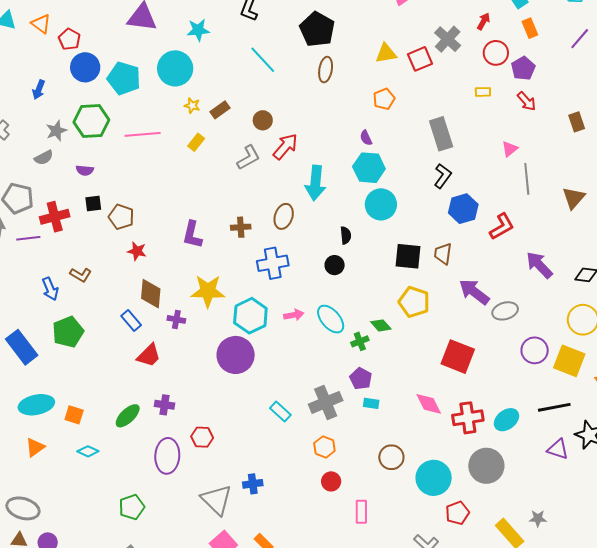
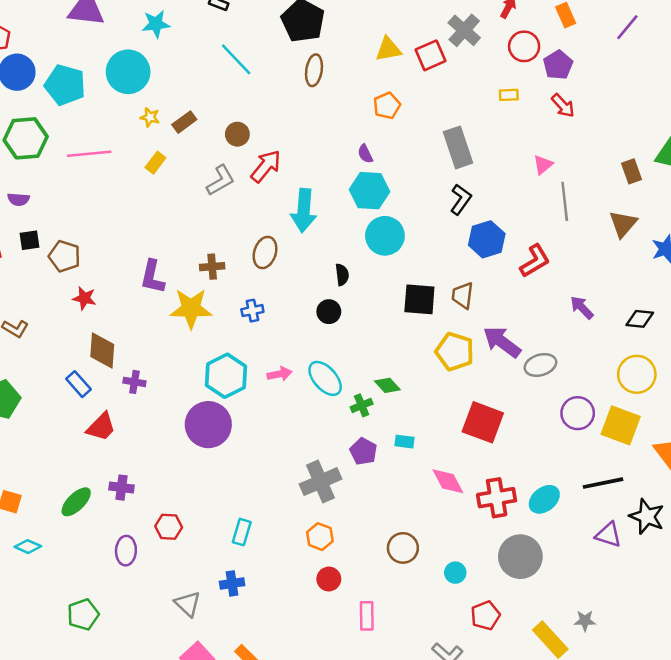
brown rectangle: (577, 122) -> (631, 171), moved
blue cross: (273, 263) -> (252, 311), size x0.6
purple arrow: (539, 265) -> (582, 308), size x0.7
yellow star: (208, 291) -> (191, 309), moved
yellow pentagon: (414, 302) -> (455, 352), moved
cyan rectangle: (371, 403) -> (404, 442), moved
cyan rectangle: (280, 412) -> (242, 532), moved, turned 65
purple ellipse: (167, 456) -> (126, 551), size x0.7
cyan circle: (434, 478) -> (455, 573), size x0.5
gray triangle: (217, 500) -> (188, 604), size x0.7

